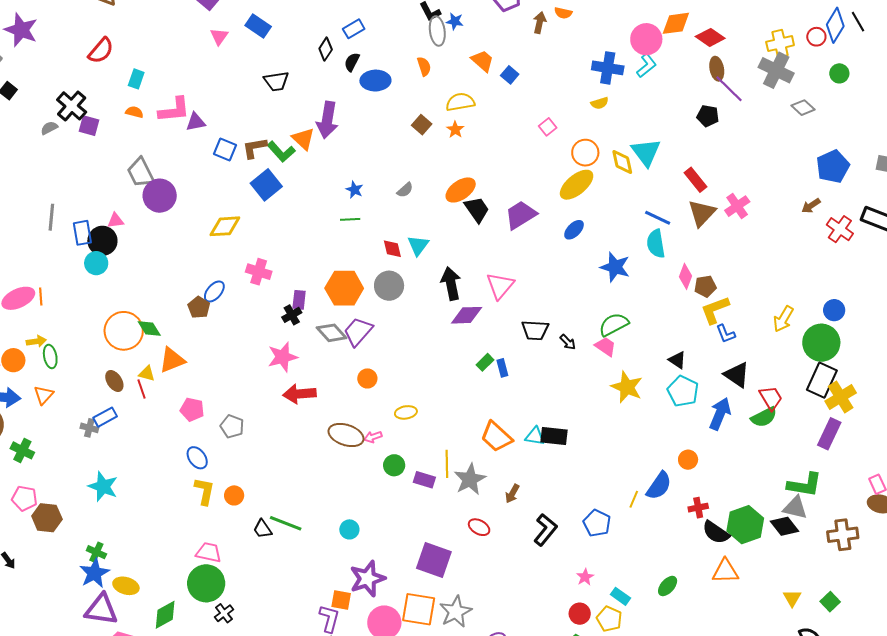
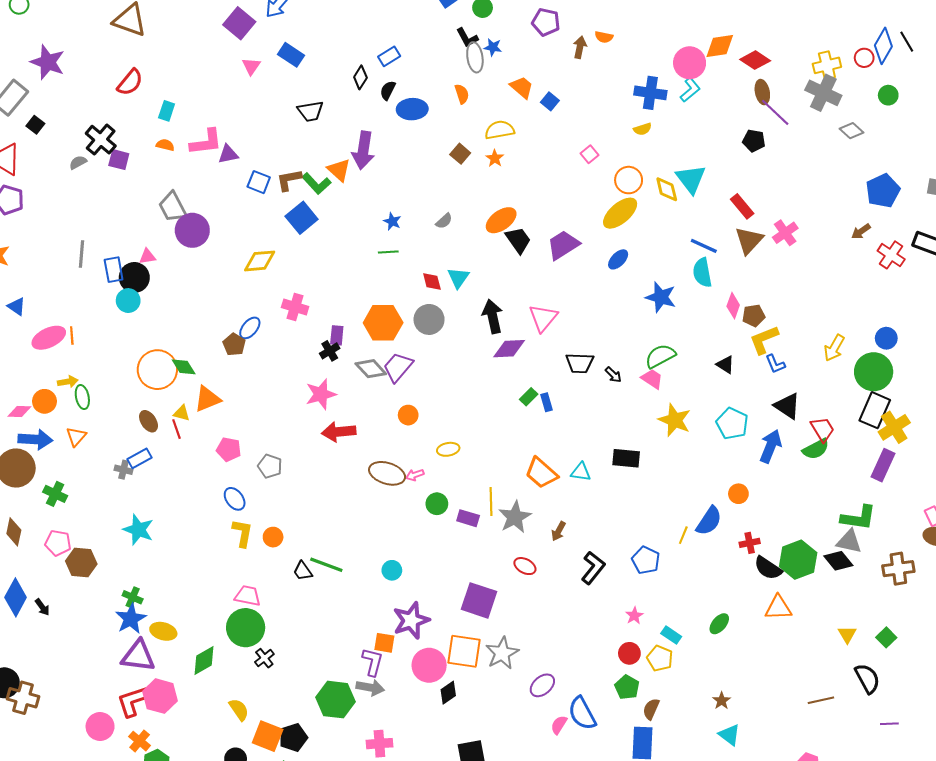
black triangle: (677, 360) -> (725, 365), moved
black rectangle: (554, 436) -> (626, 458), moved

